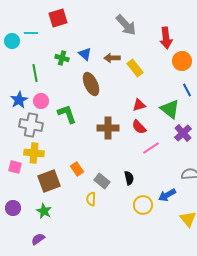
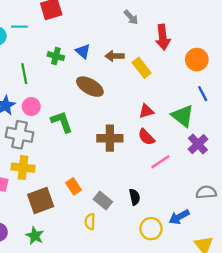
gray arrow: (126, 25) -> (131, 17), size x0.6
red arrow: (166, 38) -> (163, 37), moved
brown ellipse: (91, 84) -> (90, 87), turned -35

